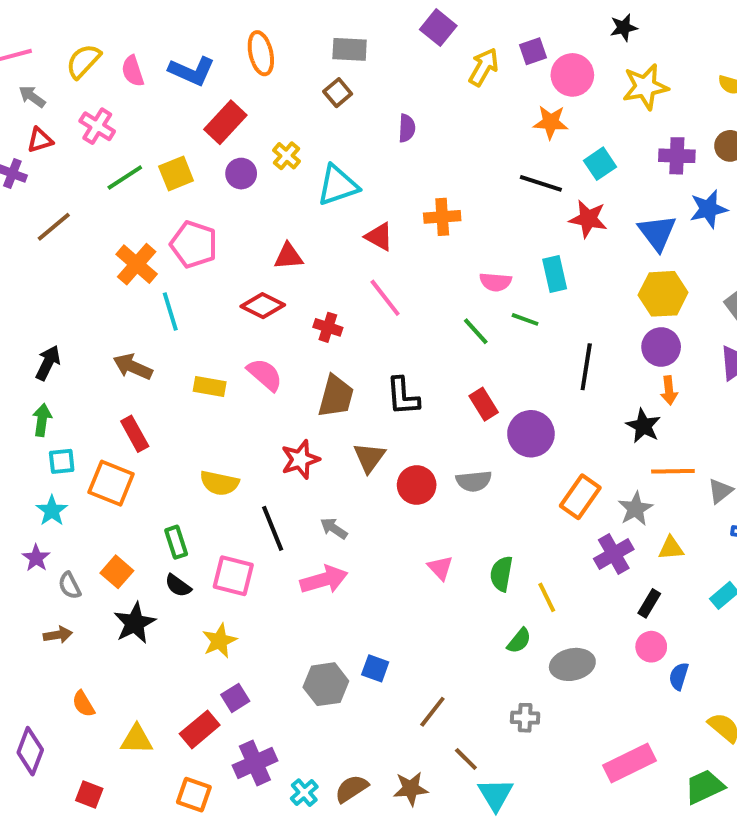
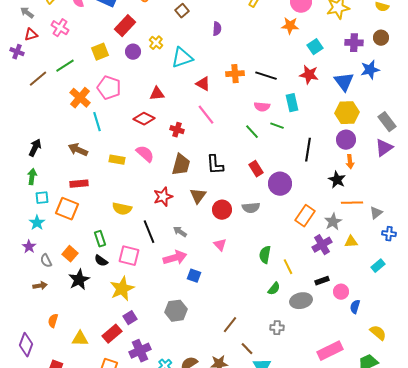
green line: (125, 177) -> (65, 66), moved
black line: (541, 183) -> (266, 76), moved
red rectangle: (135, 434) -> (79, 184), turned -66
pink triangle: (440, 568) -> (220, 245), moved
black rectangle: (649, 603) -> (322, 281), moved, turned 40
yellow star: (219, 641) -> (122, 289), size x1.4
blue square: (375, 668) -> (194, 276), moved
orange semicircle: (83, 704) -> (53, 321), turned 48

